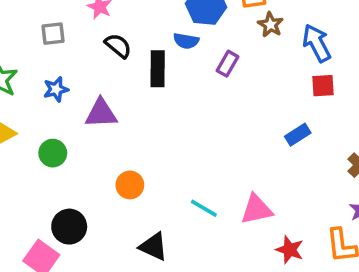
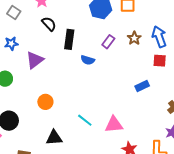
brown star: (270, 25) -> (134, 38), moved
gray square: (53, 34) -> (14, 12), turned 32
blue semicircle: (186, 41) -> (88, 60), moved
purple triangle: (101, 113) -> (35, 60), turned -42
black triangle: (154, 247) -> (54, 138), turned -36

